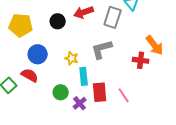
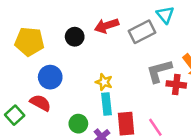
gray rectangle: (113, 17) -> (142, 32), turned 45
gray L-shape: (102, 49) -> (159, 71), moved
yellow star: (72, 58) -> (104, 82), moved

